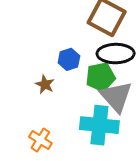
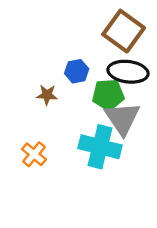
brown star: (45, 84) -> (47, 95), turned -30

